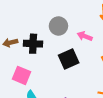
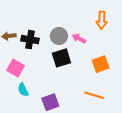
gray circle: (58, 26) -> (59, 36), moved

